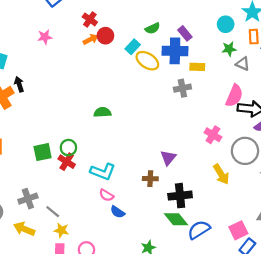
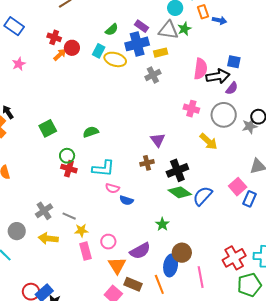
gray triangle: (243, 64) -> (168, 30), moved, size x1.5
green semicircle: (102, 112) -> (91, 132), moved
green square: (43, 152) -> (48, 128), moved

